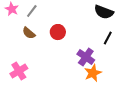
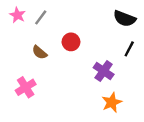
brown semicircle: (29, 33) -> (40, 52), moved
orange star: (93, 73) -> (112, 102), moved

